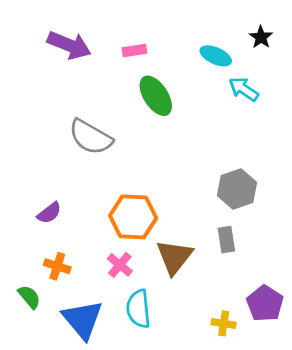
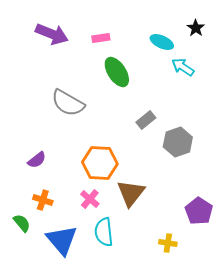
gray rectangle: (226, 240) -> (146, 120), moved, turned 60
purple pentagon: (265, 303) -> (199, 211), moved

